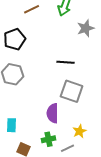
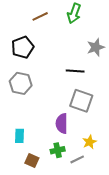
gray star: (86, 28) -> (96, 47), moved

